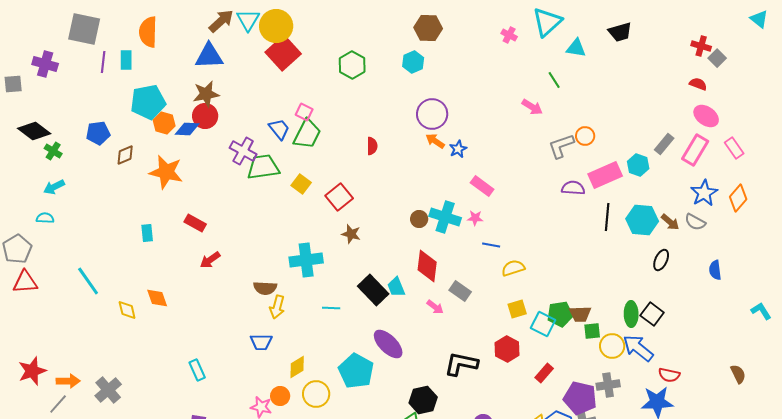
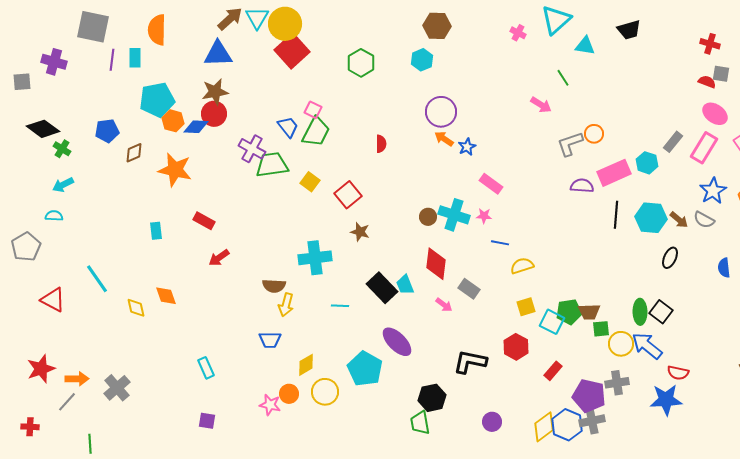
gray square: (717, 58) -> (721, 74), moved, turned -36
red triangle: (25, 282) -> (53, 300), moved, turned 32

